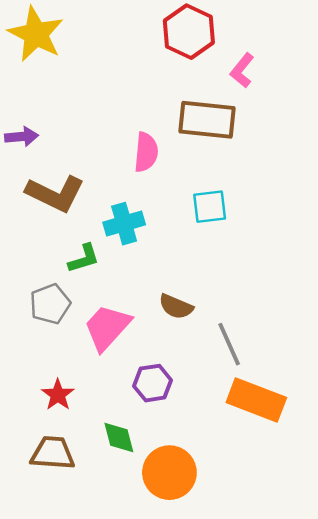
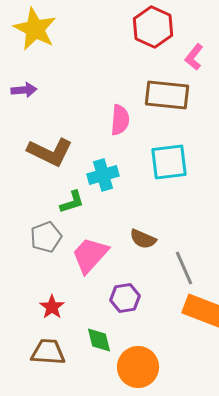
purple arrow: (22, 137) -> (24, 90), moved
cyan square: (210, 207) -> (169, 162), size x1.4

